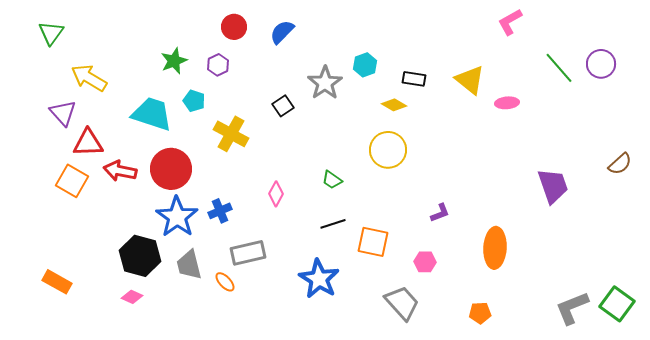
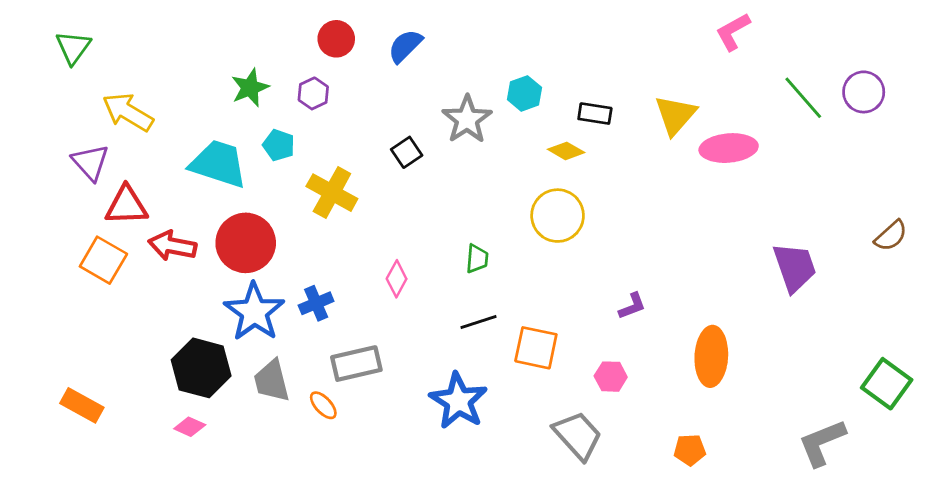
yellow triangle: (470, 80) -> (675, 115), turned 32
pink ellipse: (507, 103) -> (729, 148), size x1.6
green trapezoid: (332, 180) -> (477, 259), turned -120
green square: (617, 304) -> (887, 384), moved

